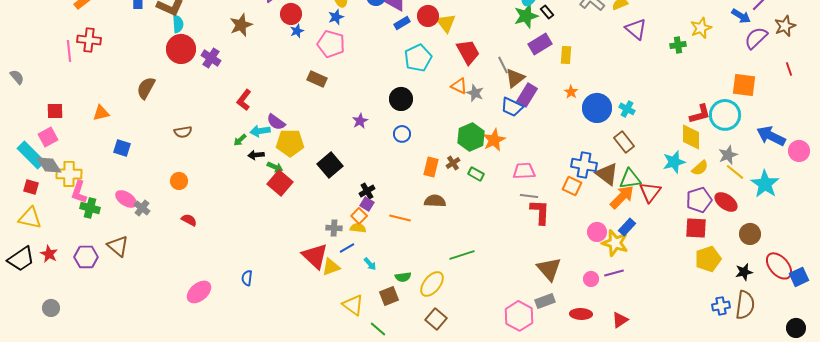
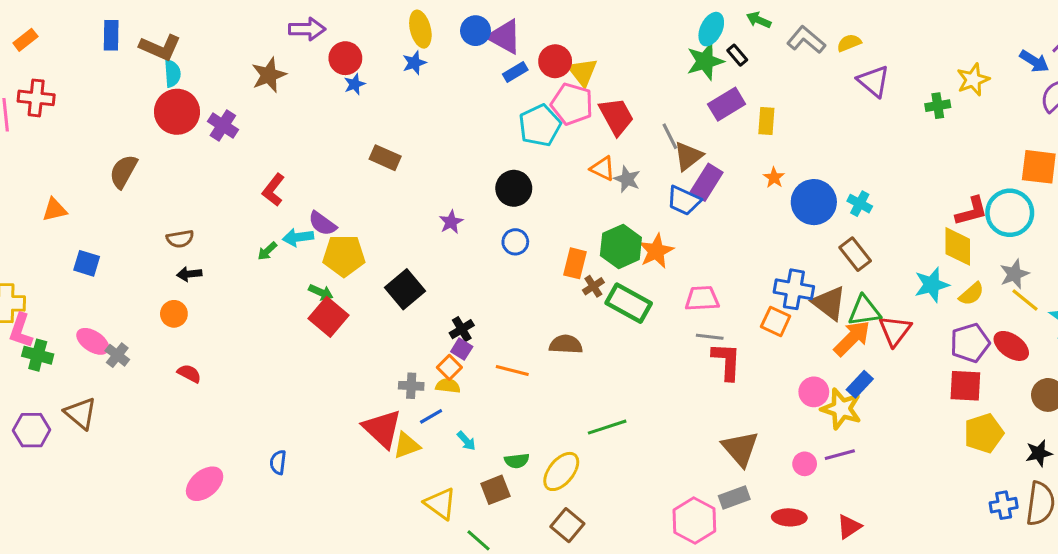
pink pentagon: (331, 44) -> (572, 104), moved
black arrow: (256, 155) -> (189, 274), moved
orange rectangle: (431, 167) -> (575, 263), moved
green rectangle: (476, 174) -> (629, 303), size x1.8

